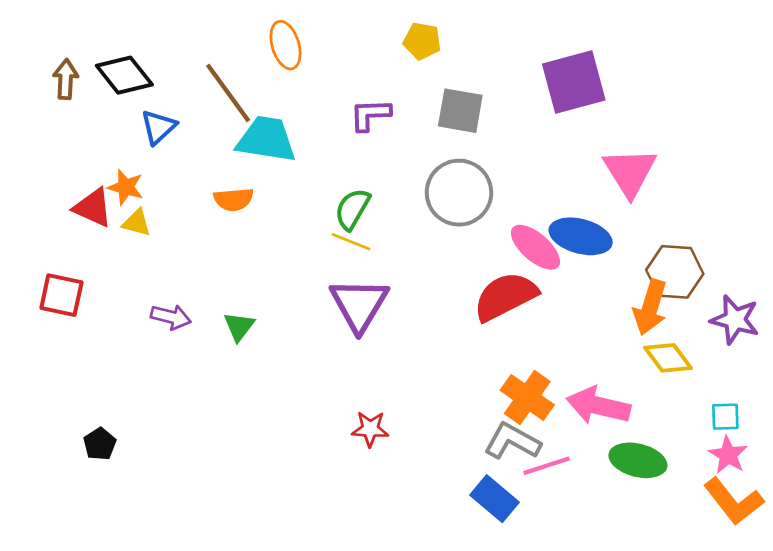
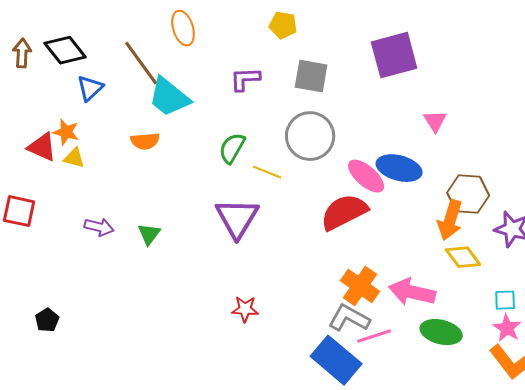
cyan trapezoid: (266, 139) -> (169, 97), turned -150
pink triangle: (630, 172) -> (435, 121), size x0.6
yellow line: (351, 242) -> (267, 172), moved
blue rectangle: (494, 499) -> (336, 360), size x1.4

